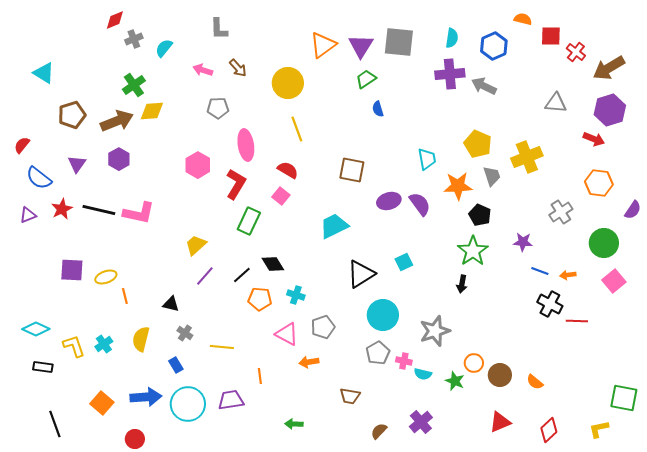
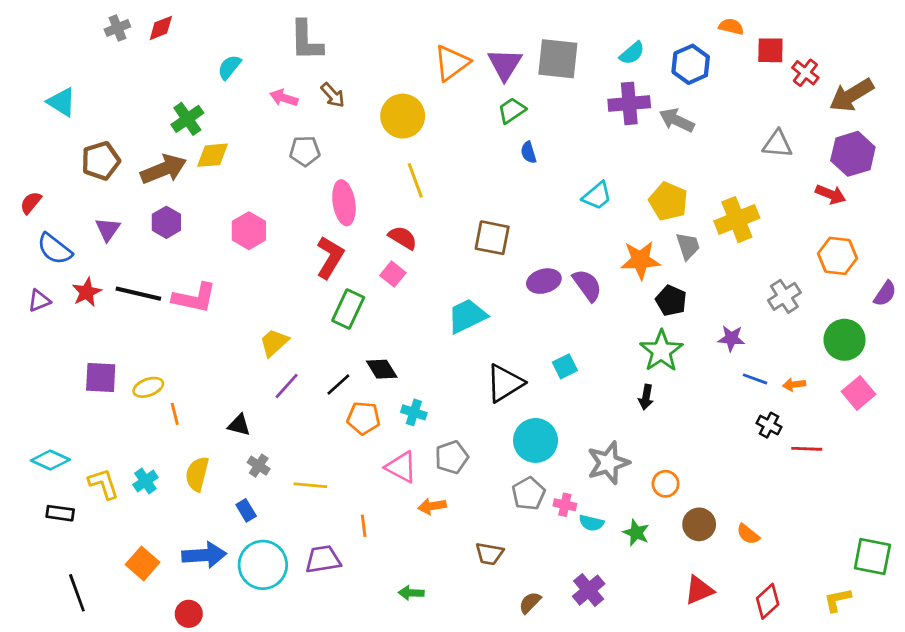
gray L-shape: (219, 29) -> (306, 41), size x1.4
cyan semicircle: (452, 38) -> (632, 53), turned 42
gray cross: (134, 39) -> (117, 28), moved
cyan trapezoid: (427, 159) -> (597, 196), moved, turned 60
pink hexagon: (198, 165) -> (249, 231), moved
black cross: (550, 304) -> (769, 425), size x0.7
orange circle: (474, 363) -> (666, 484), moved

